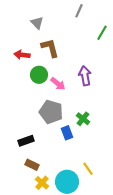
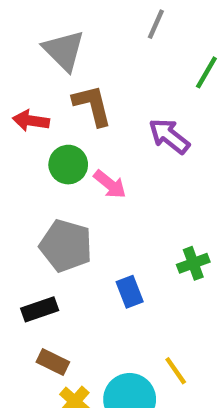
gray triangle: (37, 23) -> (64, 50), size x1.5
purple arrow: (85, 76) -> (169, 136), moved, turned -42
gray pentagon: (51, 112) -> (66, 246), moved
green cross: (83, 119) -> (193, 263), moved, turned 32

